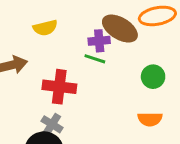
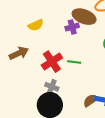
green line: (95, 59) -> (74, 62), moved
red cross: (59, 87) -> (52, 62), turned -30

